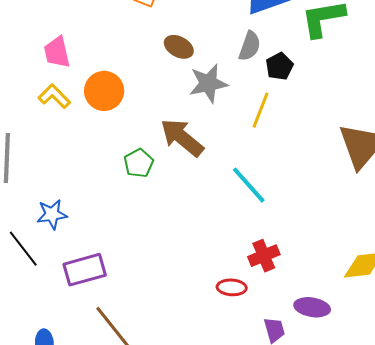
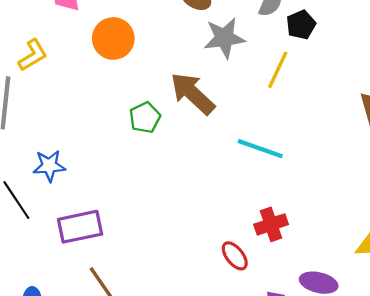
yellow L-shape: (54, 96) -> (33, 55), moved, turned 100
cyan line: (249, 185) -> (260, 149), turned -33
red ellipse: (232, 287) -> (235, 256), turned 44

